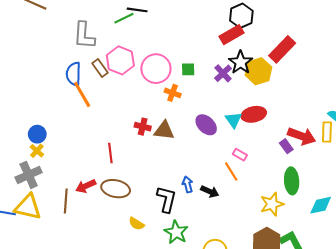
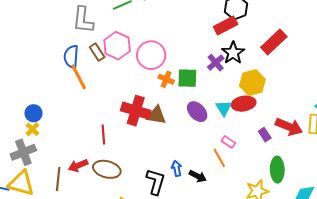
green square: (188, 69) -> (187, 78), moved, size x1.5
yellow hexagon: (258, 71) -> (252, 83), moved
red cross: (143, 127) -> (136, 111), size x1.8
purple rectangle: (286, 146) -> (265, 135), moved

